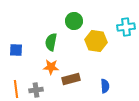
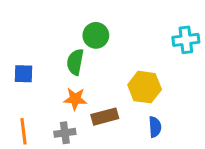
green circle: (74, 21) -> (96, 35), moved
yellow hexagon: (96, 41) -> (145, 87), moved
gray cross: (36, 90) -> (65, 133), moved

